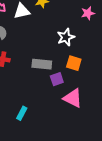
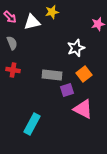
orange square: (74, 63) -> (84, 74), turned 35
cyan rectangle: (22, 113) -> (32, 124), size x1.5

